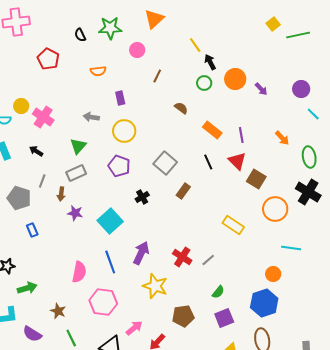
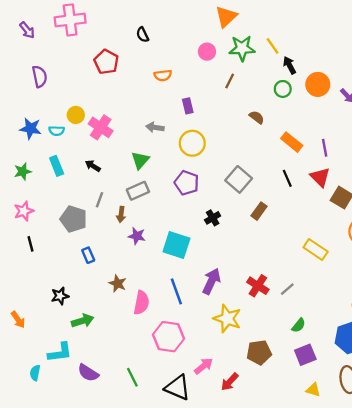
green star: (110, 28) -> (242, 48), moved
cyan square: (110, 221) -> (176, 245), turned -30
brown star: (58, 311) -> (118, 283), moved

